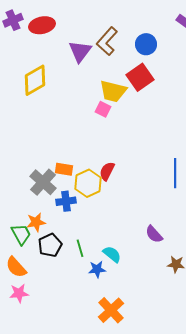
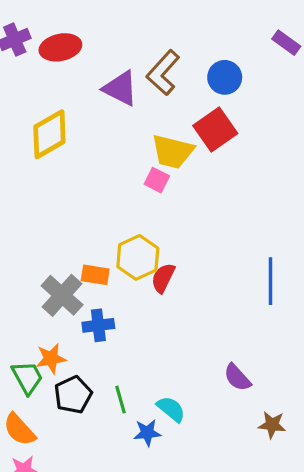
purple triangle: (80, 51) -> (120, 88), turned -40
yellow hexagon: (88, 183) -> (138, 257), moved

